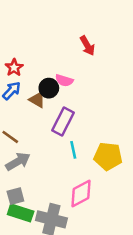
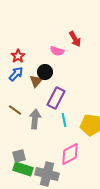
pink semicircle: (64, 80) -> (57, 51), moved
brown triangle: (37, 100) -> (36, 81), turned 40
gray arrow: (18, 161) -> (35, 119), moved, turned -54

